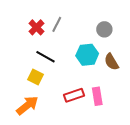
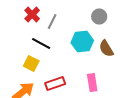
gray line: (57, 24) -> (52, 22), moved
red rectangle: (74, 95) -> (55, 84), moved

